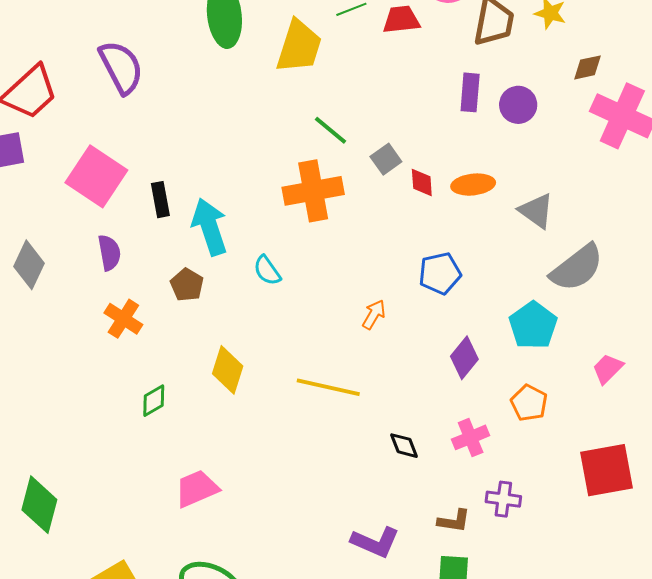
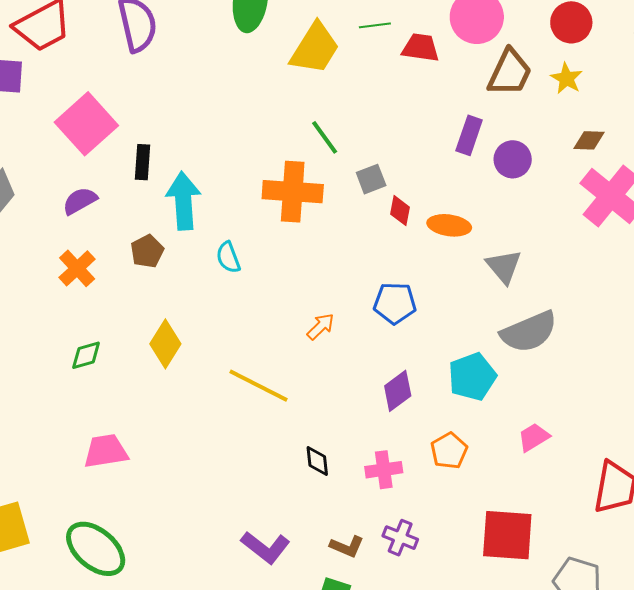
purple semicircle: (109, 253) -> (80, 201), turned -123

